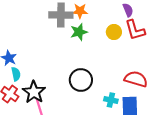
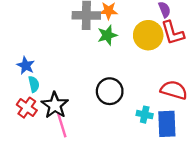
yellow circle: (114, 32) -> (148, 35), size x1.6

